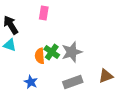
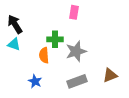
pink rectangle: (44, 13) -> (74, 12), moved
green cross: (52, 52) -> (55, 39), moved, turned -35

